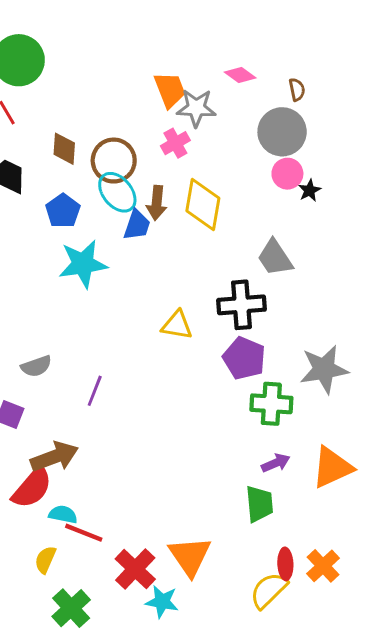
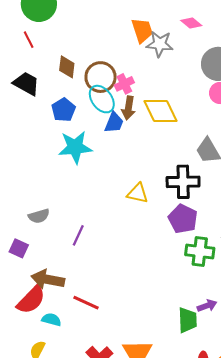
pink cross: (175, 143) -> (124, 84), moved
yellow diamond: (203, 205) -> (160, 111), turned -39
brown arrow: (54, 457) -> (48, 279), turned -152
purple arrow: (276, 463) -> (207, 306), moved
red line: (84, 533) -> (86, 303), moved

